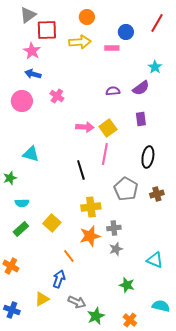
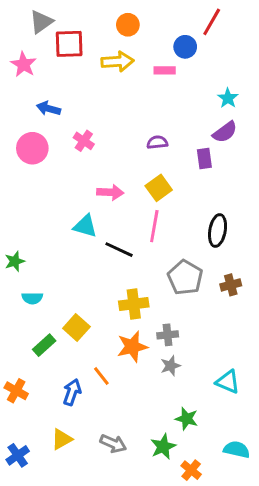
red line: (157, 23) -> (212, 22), moved
pink star: (32, 51) -> (24, 64), moved
purple semicircle: (141, 88) -> (225, 132), moved
purple semicircle: (113, 91) -> (157, 142), moved
purple rectangle: (141, 119) -> (204, 158), moved
pink arrow: (85, 127) -> (110, 192), moved
cyan triangle: (31, 154) -> (85, 226), moved
black line: (81, 170) -> (119, 250), turned -48
green rectangle: (21, 229) -> (44, 345), moved
blue arrow: (59, 279) -> (72, 392), moved
blue cross: (12, 310) -> (18, 455), turned 35
green star: (96, 316) -> (163, 447), moved

